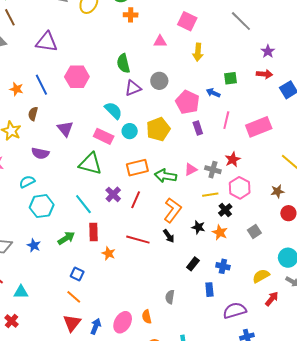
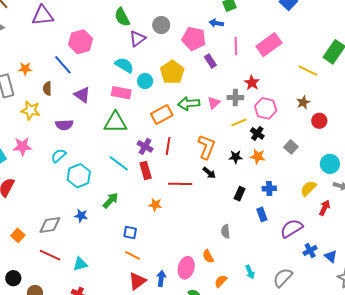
blue line: (41, 85) -> (63, 65), moved
green arrow: (165, 176) -> (189, 104), moved
red rectangle: (93, 232) -> (146, 171), moved
red triangle: (72, 323) -> (137, 281), turned 30

